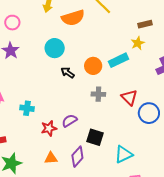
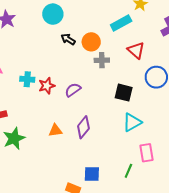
orange circle: (93, 66) -> (91, 42), moved
red triangle: (129, 98) -> (136, 50), moved
red star: (49, 128) -> (47, 86), moved
black square: (95, 137) -> (124, 93), moved

